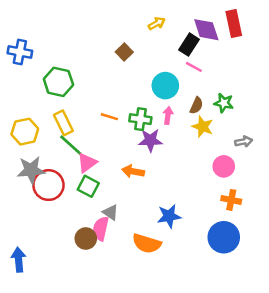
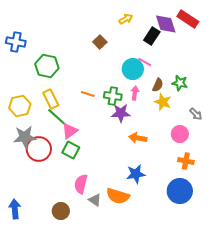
red rectangle: (234, 23) -> (188, 19), turned -45
pink line: (194, 67) -> (145, 62), moved
gray arrow: (244, 142) -> (196, 114), turned 56
orange arrow: (133, 171) -> (138, 138), moved
gray triangle: (111, 212) -> (95, 200), moved
brown circle: (86, 238) -> (61, 211), moved

